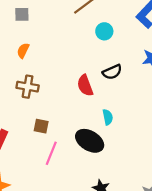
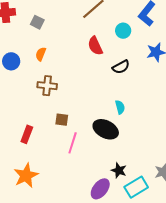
gray square: (22, 14) -> (37, 22), turned 32
cyan circle: (104, 31) -> (123, 31), moved
red semicircle: (85, 86) -> (95, 46), moved

